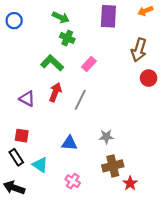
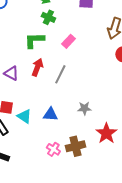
green L-shape: (52, 63) -> (34, 40), turned -45
cyan triangle: (40, 165) -> (24, 116), moved
brown cross: (113, 166) -> (75, 146), moved
red star: (130, 183) -> (106, 133), moved, size x1.5

